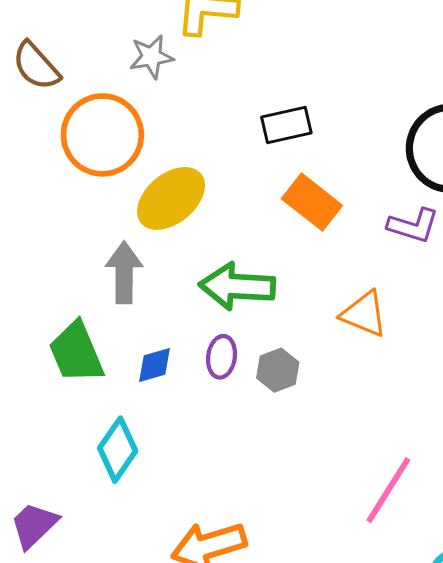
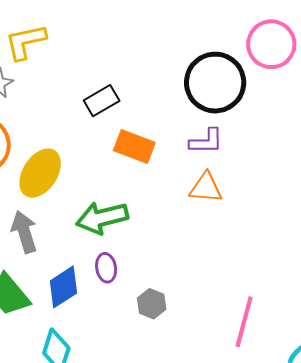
orange triangle: (364, 314) -> (206, 188), moved
blue diamond: (155, 365) -> (63, 287), size x1.5
gray hexagon: (278, 370) -> (152, 304), moved

